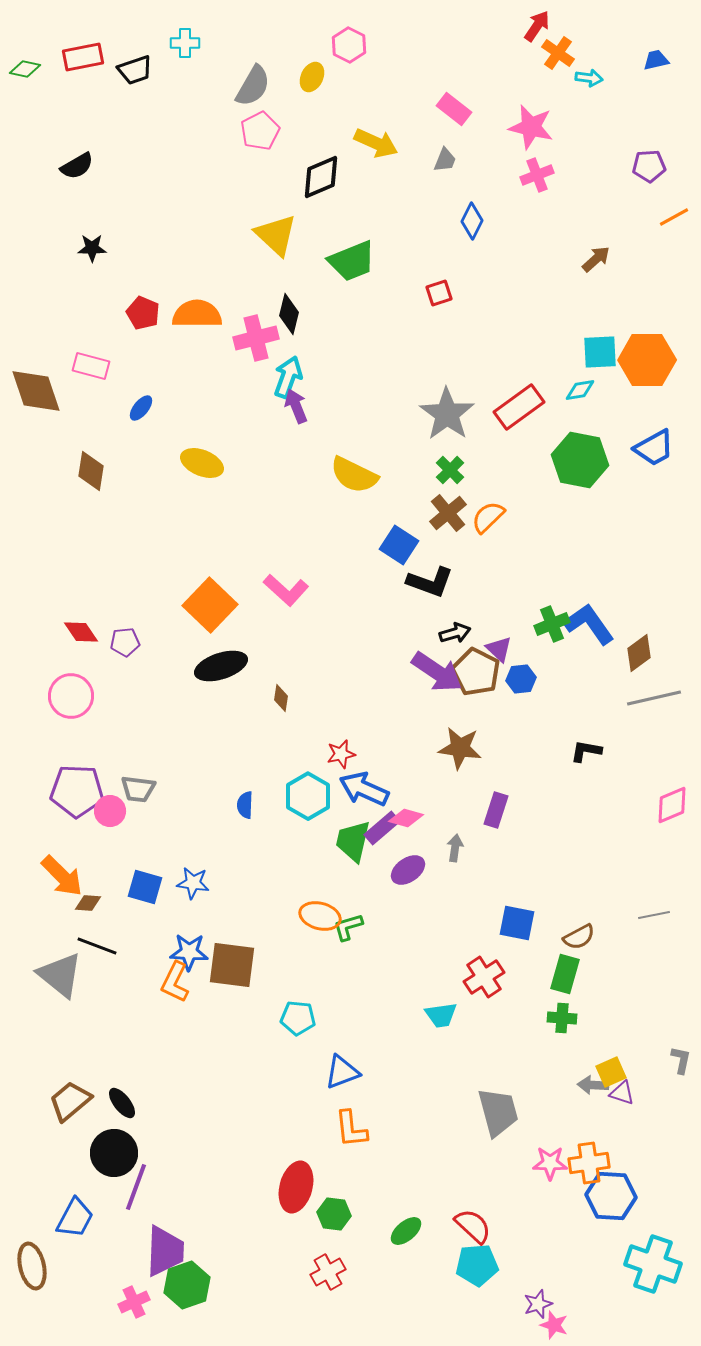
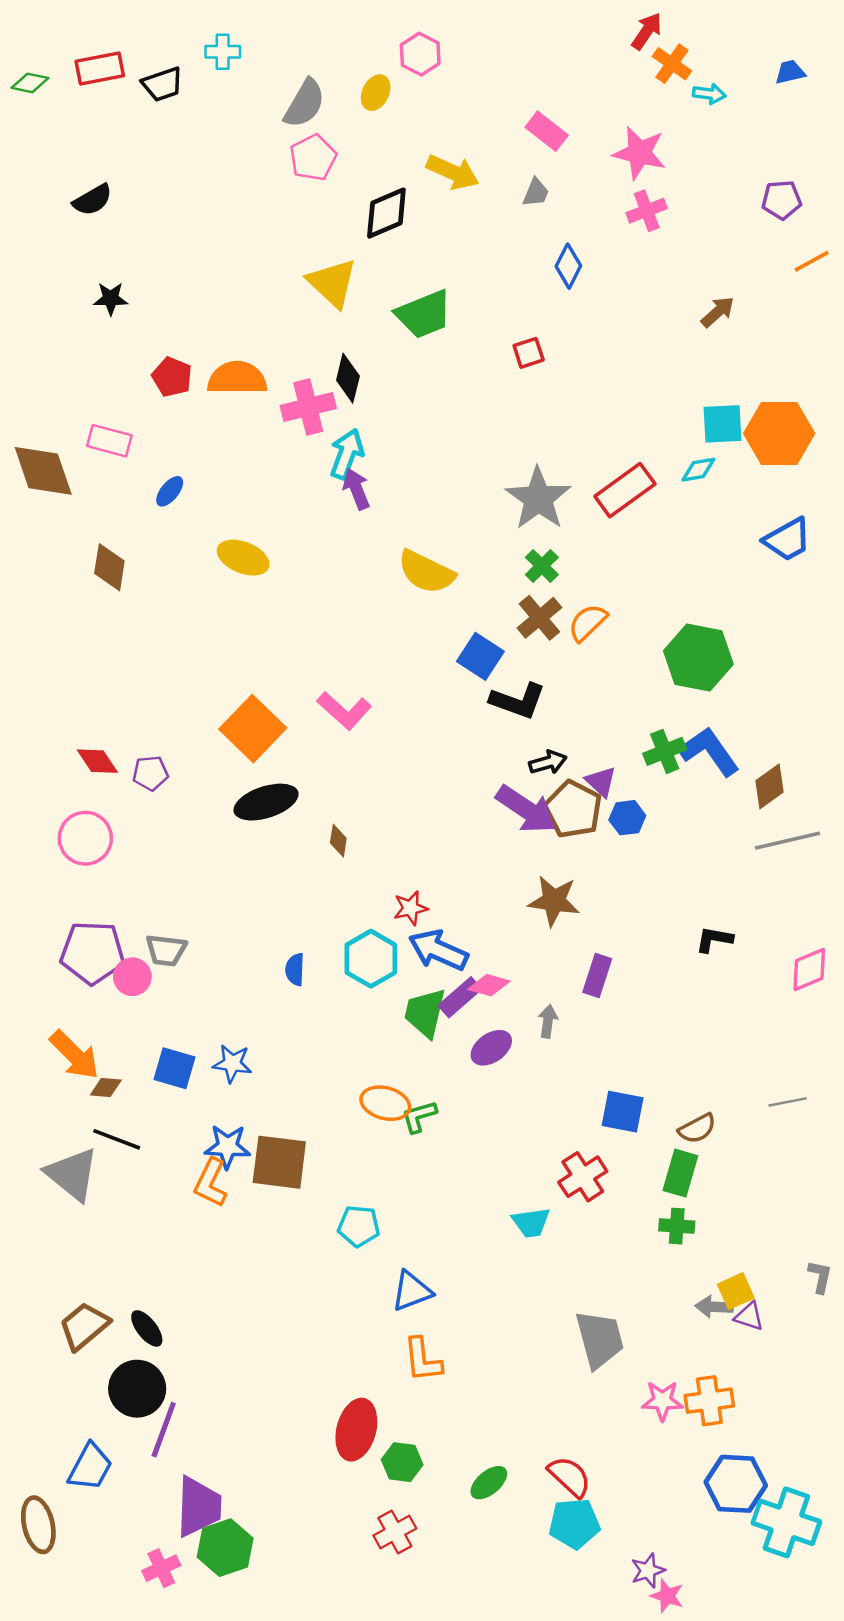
green hexagon: (580, 460) -> (698, 658), moved
black L-shape: (586, 751) -> (714, 939), moved
blue hexagon: (611, 1196) -> (736, 1484), moved

